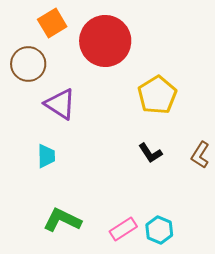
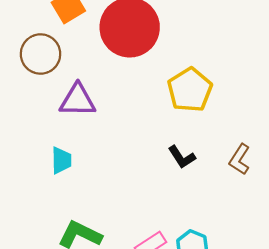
purple triangle: (60, 104) -> (78, 100), turned -32

